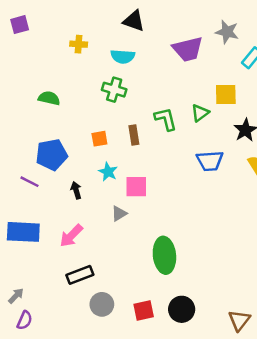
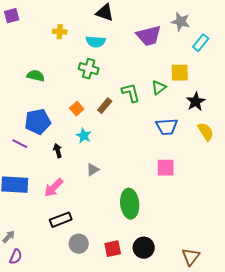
brown rectangle: (134, 135) -> (105, 106), turned 49
orange square: (99, 139) -> (77, 109), turned -32
pink square: (136, 187) -> (166, 168), moved

